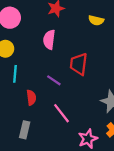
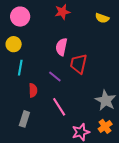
yellow semicircle: (96, 20) -> (102, 18), moved
pink semicircle: (49, 40) -> (61, 47), moved

